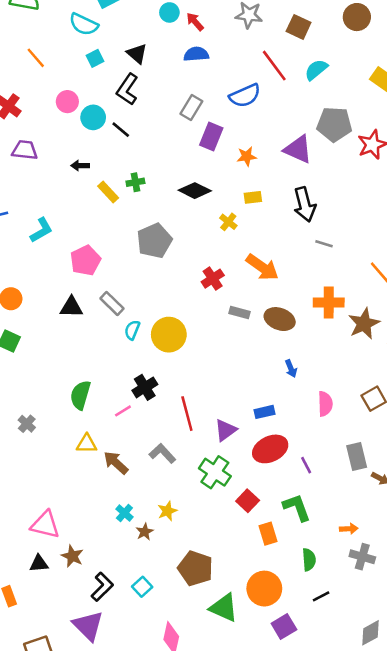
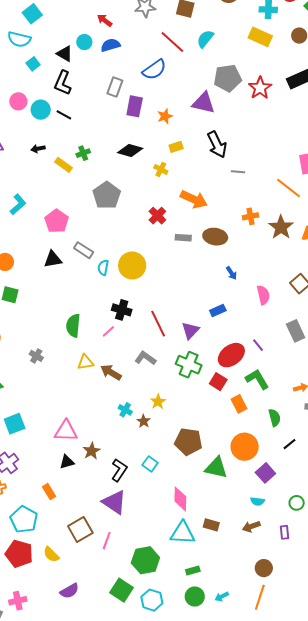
cyan circle: (169, 12) -> (84, 42), moved
orange cross: (329, 302) -> (251, 216), size x0.7
black cross: (145, 387) -> (122, 310), turned -30
red ellipse: (270, 449) -> (231, 355), moved
brown star: (72, 556) -> (92, 451), turned 30

